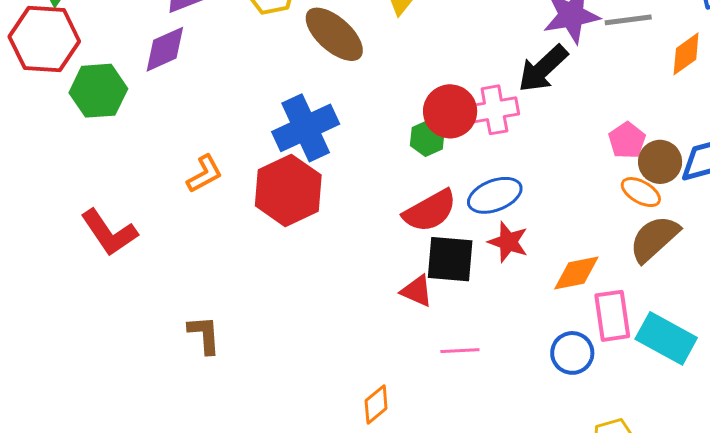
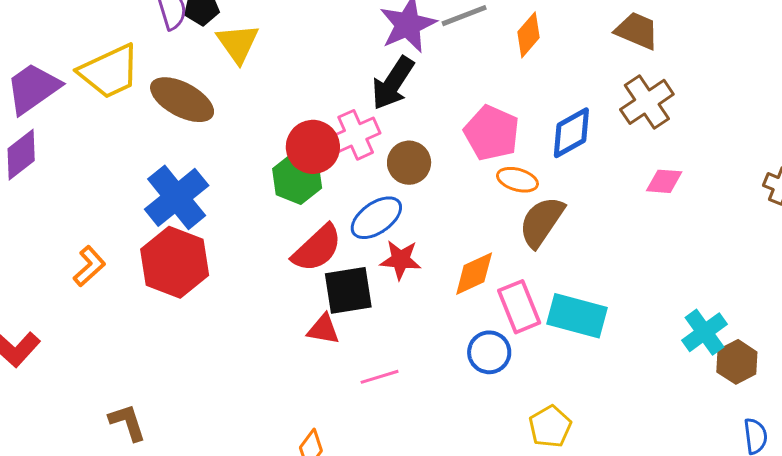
green hexagon: (427, 138) -> (297, 178), size x1.4
pink pentagon: (627, 140) -> (492, 133), size x1.5
brown circle: (660, 162) -> (409, 163), moved

